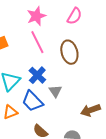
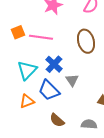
pink line: (37, 42) -> (41, 37), moved, turned -55

